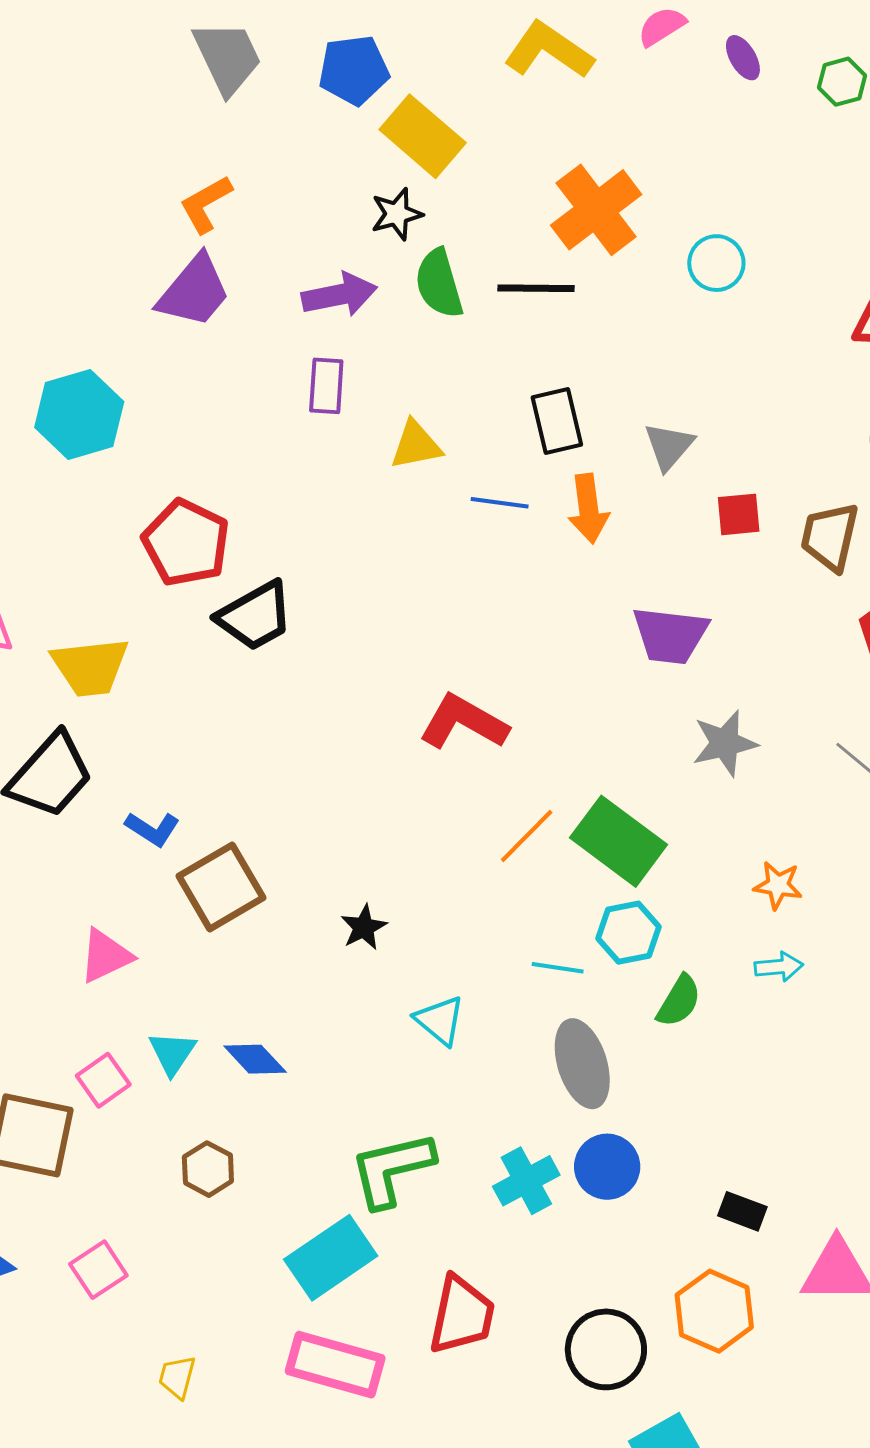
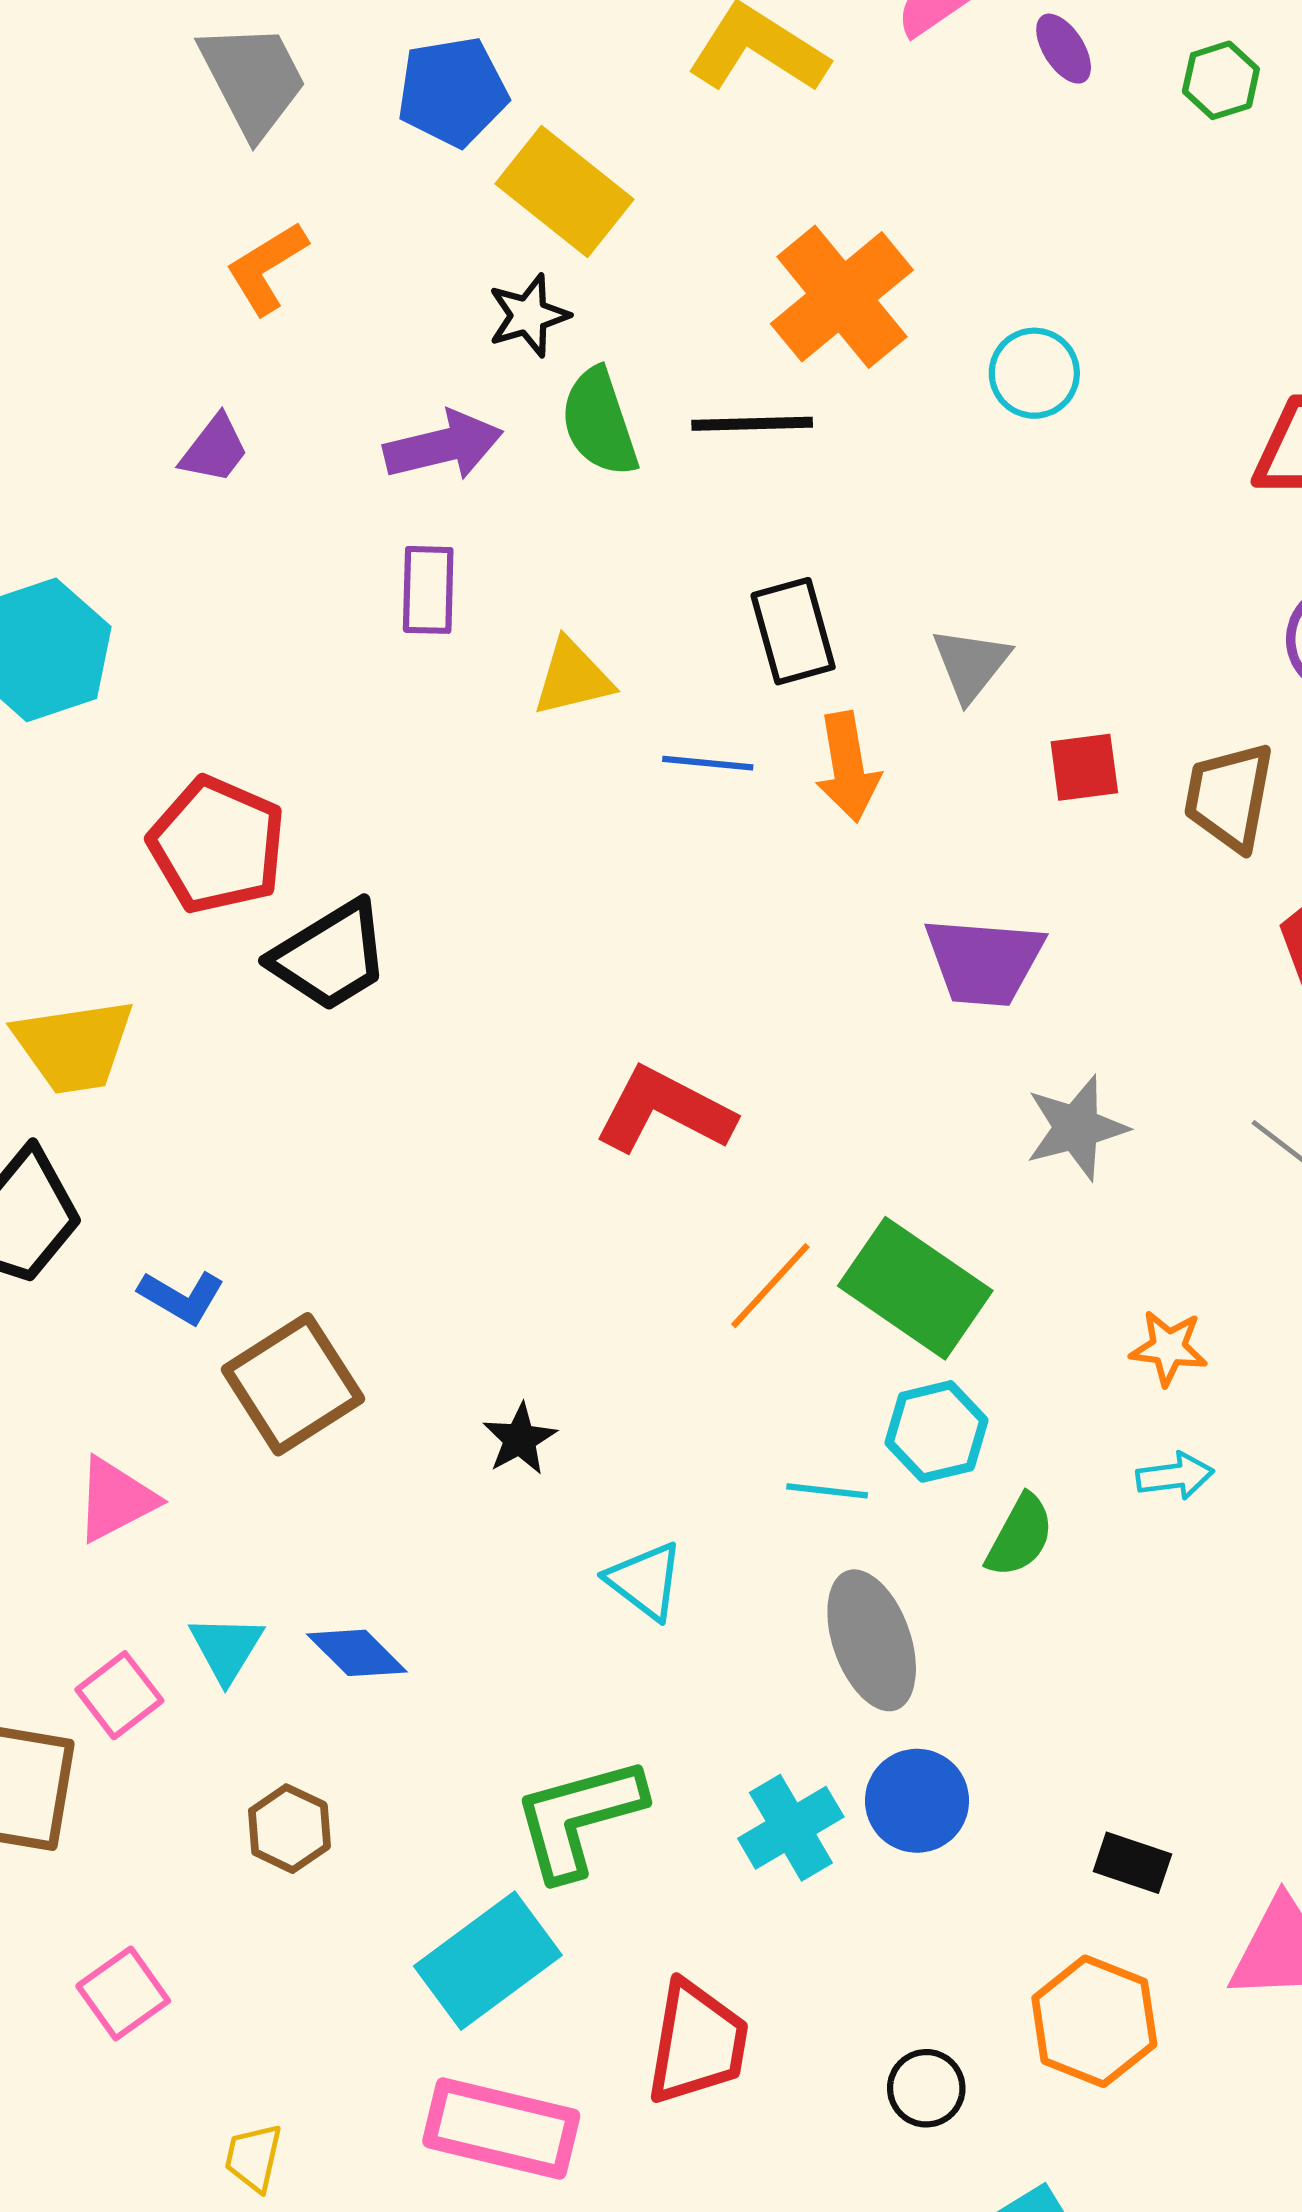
orange L-shape: (206, 204) -> (267, 268), moved
purple trapezoid: (194, 291) -> (215, 449), size x0.6
black circle: (606, 1349) -> (926, 2088), size x0.6

